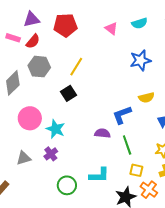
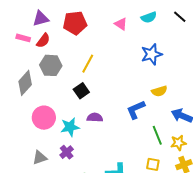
cyan star: (55, 129) -> (70, 127), turned -30
purple semicircle: (102, 133) -> (95, 118), moved
green line: (127, 145) -> (157, 135), moved

